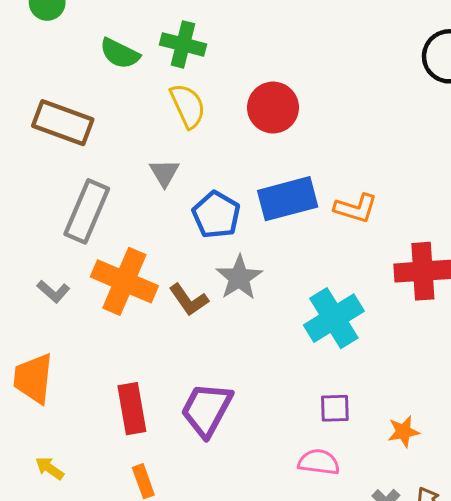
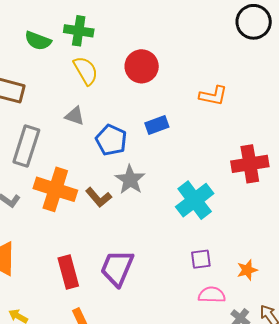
gray triangle: (164, 173) -> (75, 116), turned -35
blue rectangle: (288, 199) -> (157, 125), size x0.6
orange L-shape: (356, 208) -> (213, 96), moved
pink semicircle: (319, 462) -> (212, 295), moved

